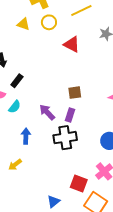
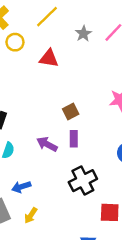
blue arrow: (26, 136) -> (21, 187), moved, turned -91
black cross: (65, 138) -> (83, 181), moved

